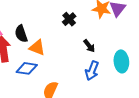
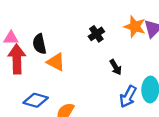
blue diamond: (27, 68) -> (36, 100), moved
blue arrow: (92, 71) -> (128, 97), moved

